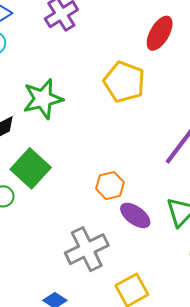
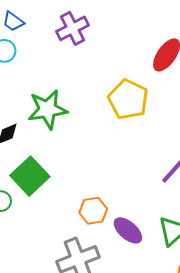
orange hexagon: (110, 186) -> (93, 211), moved

